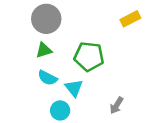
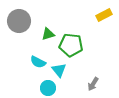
gray circle: (46, 19) -> (19, 21), moved
green triangle: (44, 50) -> (48, 34), moved

